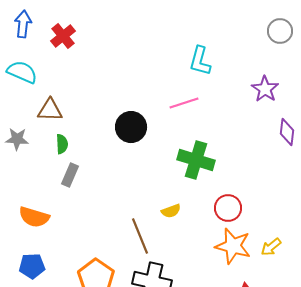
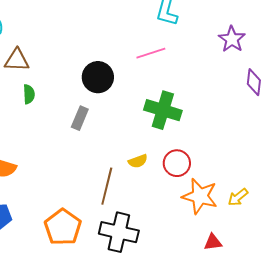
gray rectangle: (70, 175) -> (80, 118), moved
red circle: (228, 208) -> (177, 163), moved
brown line: (140, 236) -> (107, 186), turned 36

